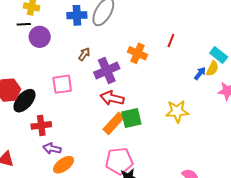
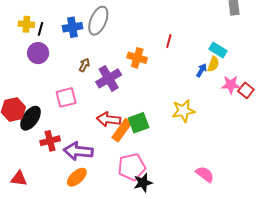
black line: (24, 24) -> (40, 29), moved, turned -64
red arrow: (112, 98) -> (109, 119), moved
purple arrow: (52, 149) -> (78, 151), moved, size x1.6

